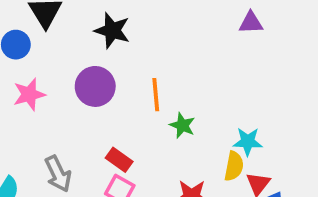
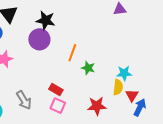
purple circle: (95, 86) -> (39, 39), moved
orange line: (156, 95) -> (72, 53), turned 30

